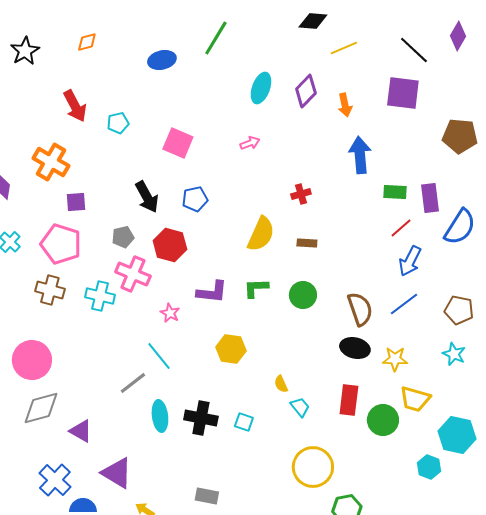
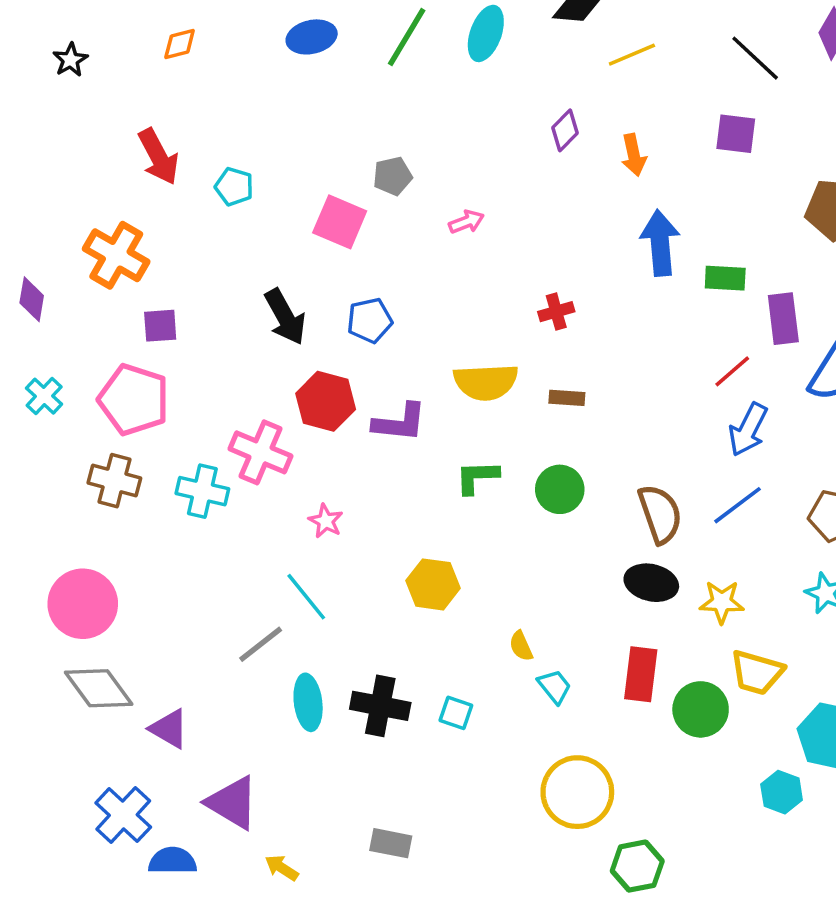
black star: (25, 51) -> (70, 60), size x0.7
blue ellipse: (162, 60) -> (312, 37), moved
cyan ellipse: (261, 88) -> (486, 33), moved
purple diamond: (306, 91) -> (565, 130), size x0.7
purple square: (403, 93) -> (736, 134), size x0.7
cyan pentagon: (118, 123) -> (234, 187), turned 30
green rectangle: (395, 192) -> (725, 278), moved
yellow semicircle: (261, 234) -> (486, 382), turned 63
gray pentagon: (123, 237) -> (393, 176), moved
purple L-shape: (212, 292) -> (400, 422), moved
gray diamond: (41, 408) -> (99, 688), turned 69

